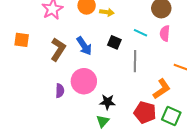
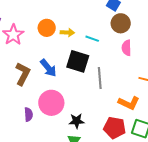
cyan line: (141, 33) -> (92, 39), moved
black square: (114, 42) -> (78, 61), size x1.6
orange L-shape: (162, 89) -> (129, 103), turned 65

